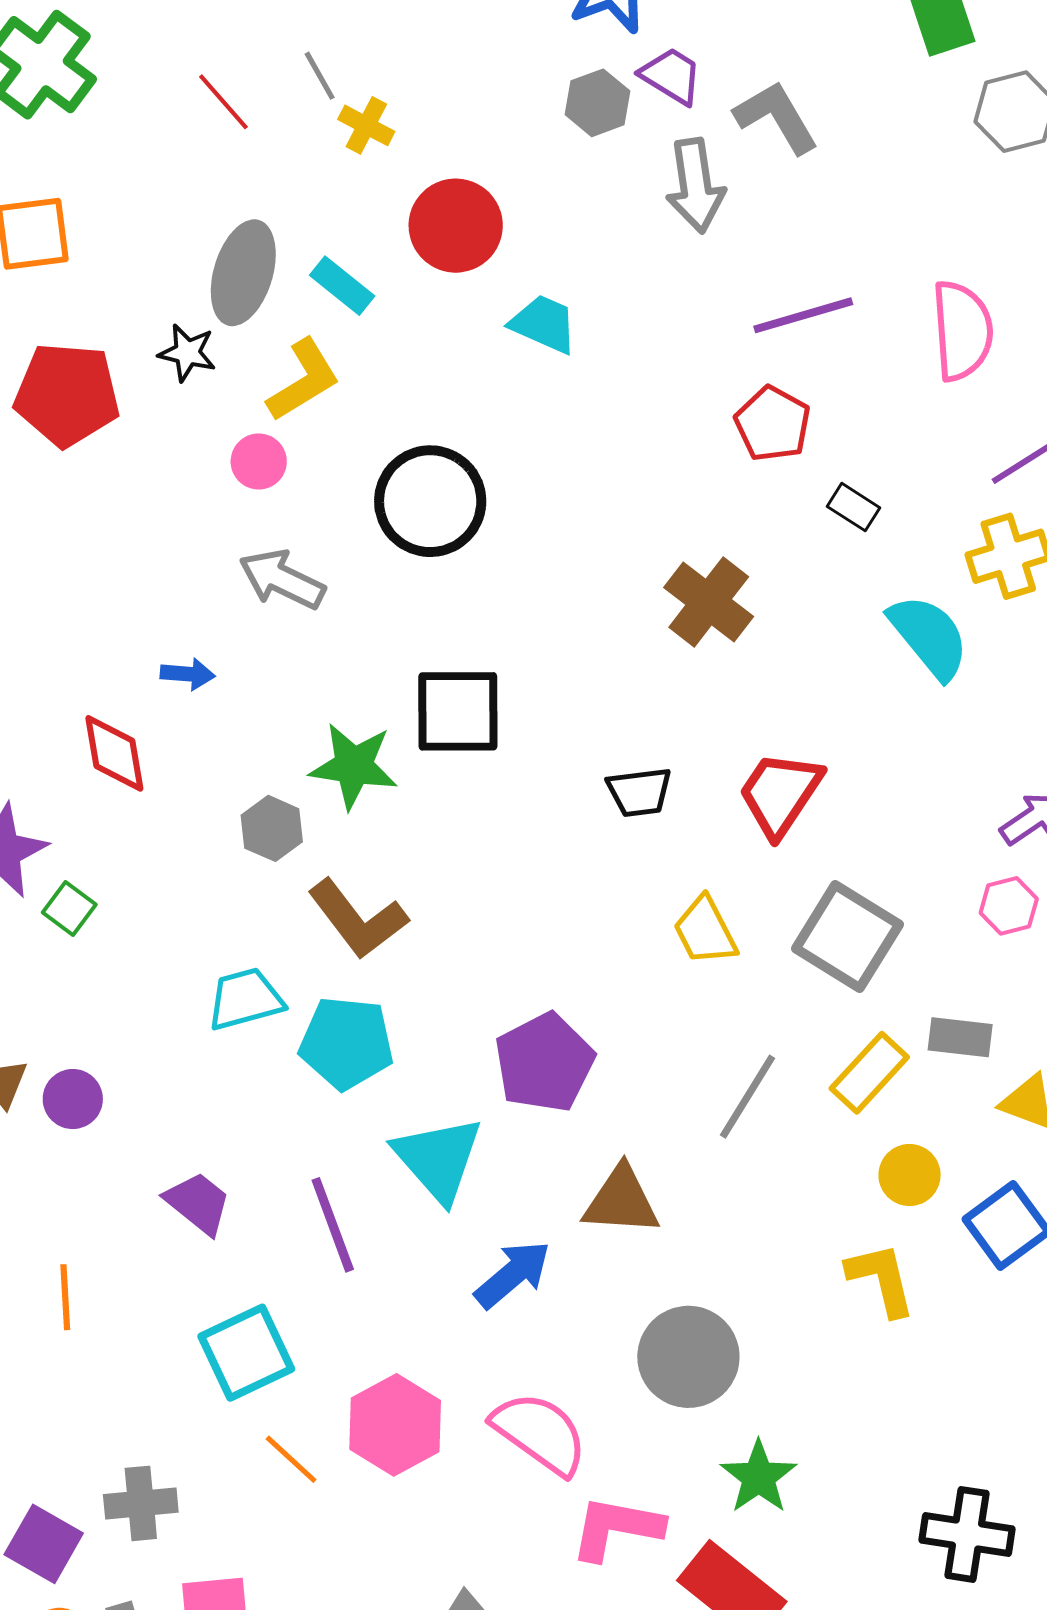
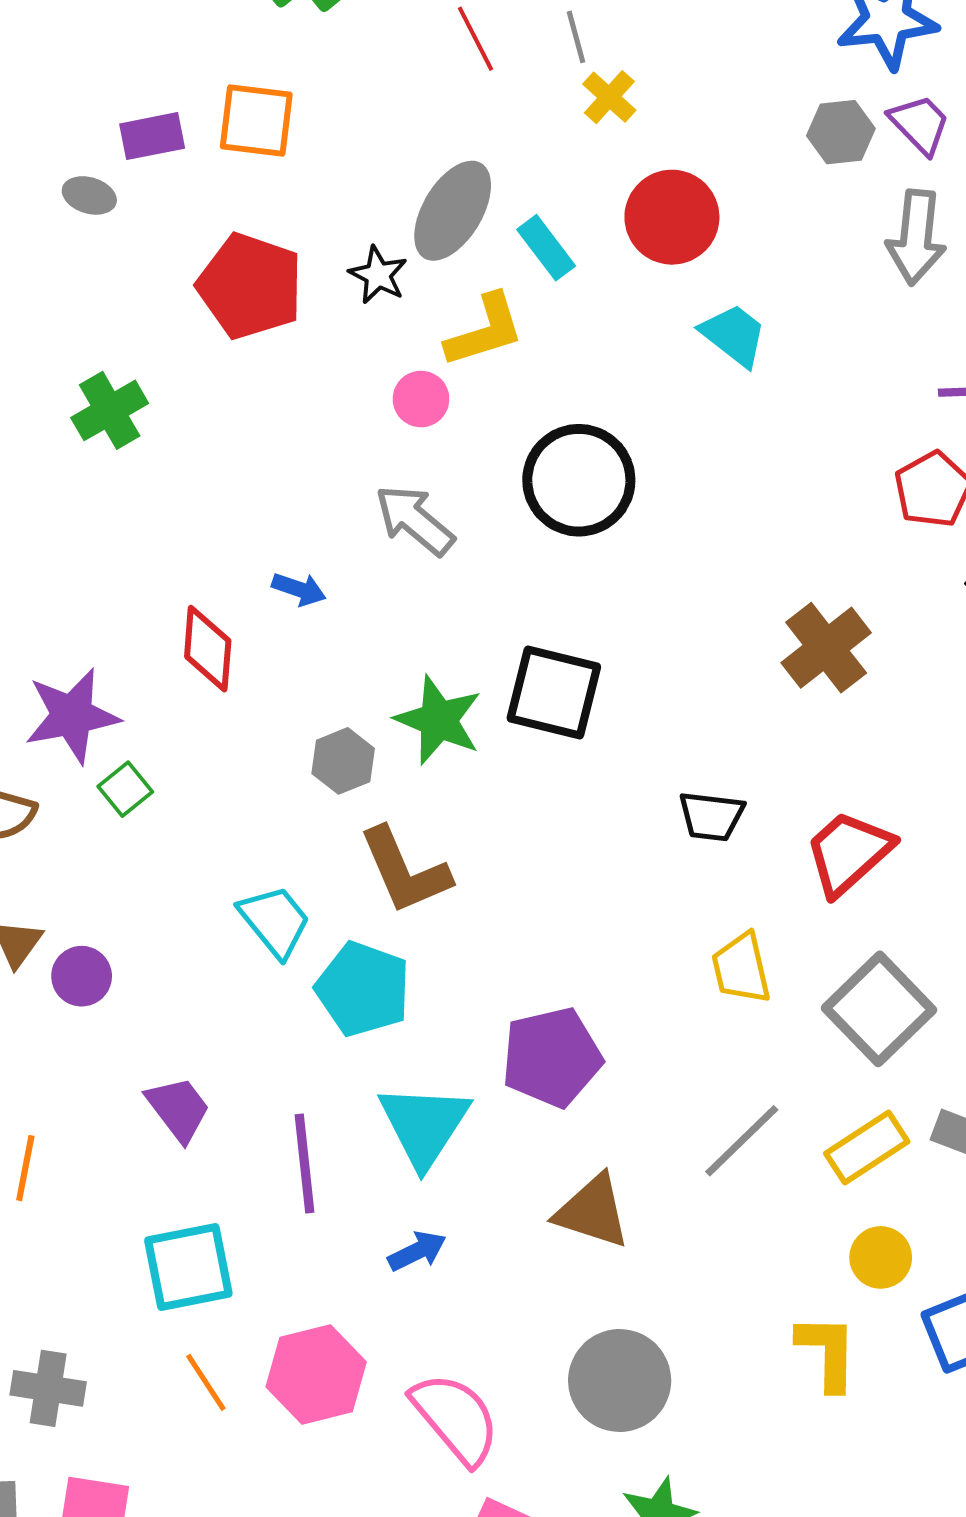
cyan trapezoid: (245, 999) -> (275, 921), turned 52
blue arrow: (513, 1274) -> (417, 1251), moved, size x0.7

